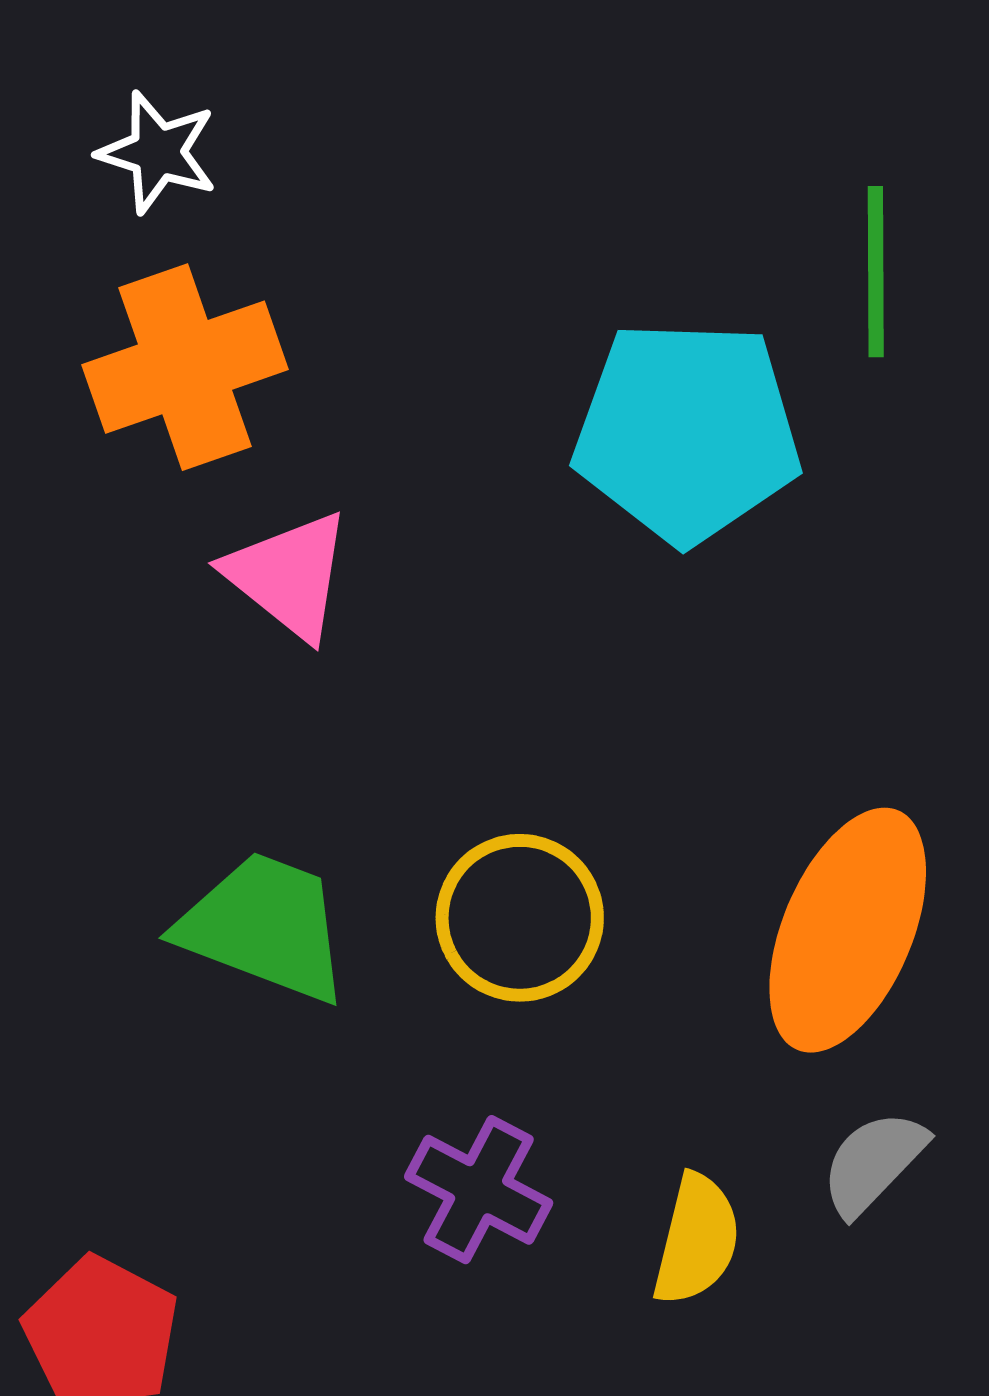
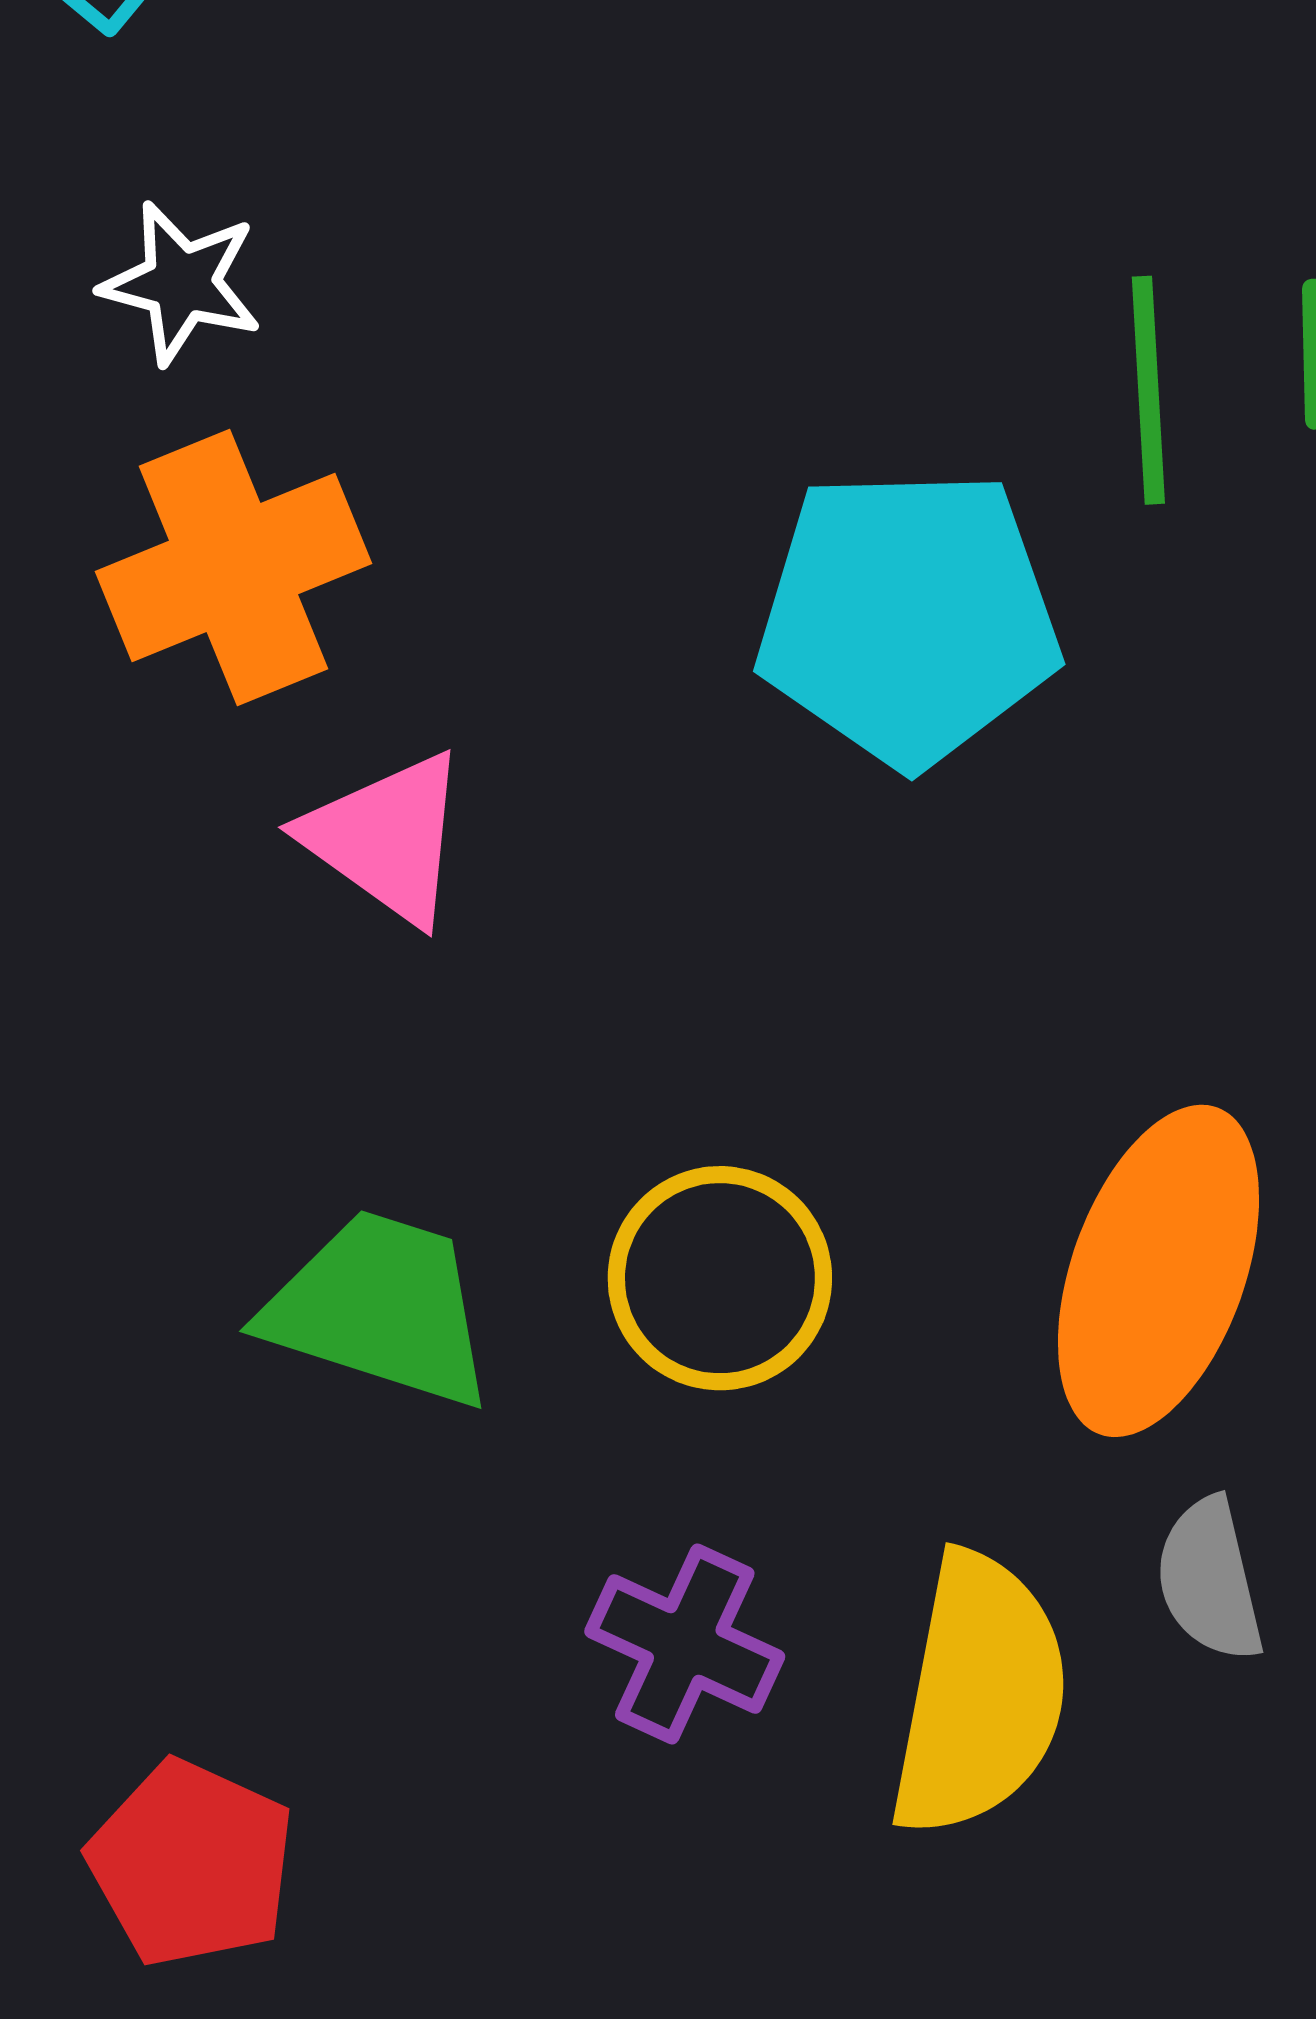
gray semicircle: (873, 1163) -> (1210, 1580), turned -54
yellow semicircle: (697, 1240) -> (979, 1695), size x1.6

